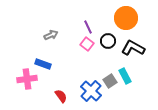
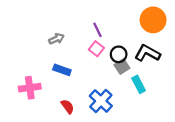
orange circle: (126, 18) -> (153, 20), moved
black circle: (108, 41) -> (119, 54), moved
blue rectangle: (43, 64) -> (62, 70), moved
gray square: (110, 81) -> (122, 67), moved

